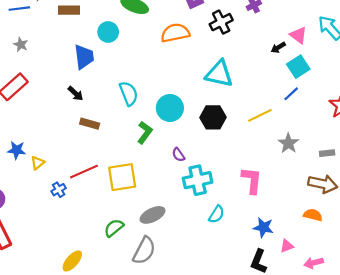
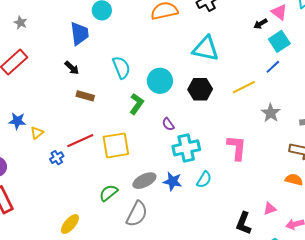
blue star: (263, 227) -> (173, 181), moved

